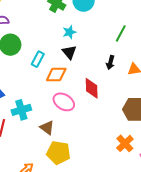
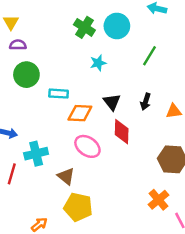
green line: (121, 33) -> (150, 56), moved
black triangle: (69, 52) -> (112, 102), moved
cyan rectangle: (38, 59) -> (59, 94), turned 63

